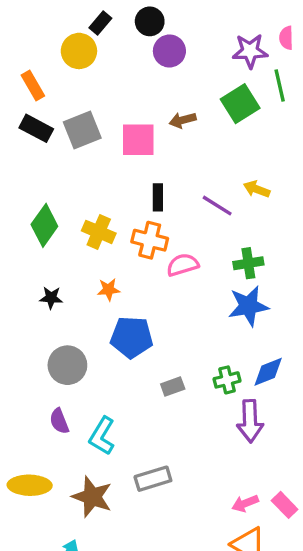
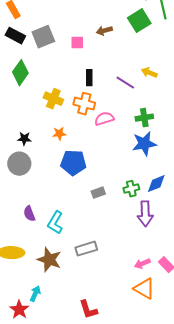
pink square: (138, 140) -> (77, 43), size x0.6
green diamond: (44, 225) -> (20, 73), moved
gray circle: (67, 365) -> (19, 164), moved

